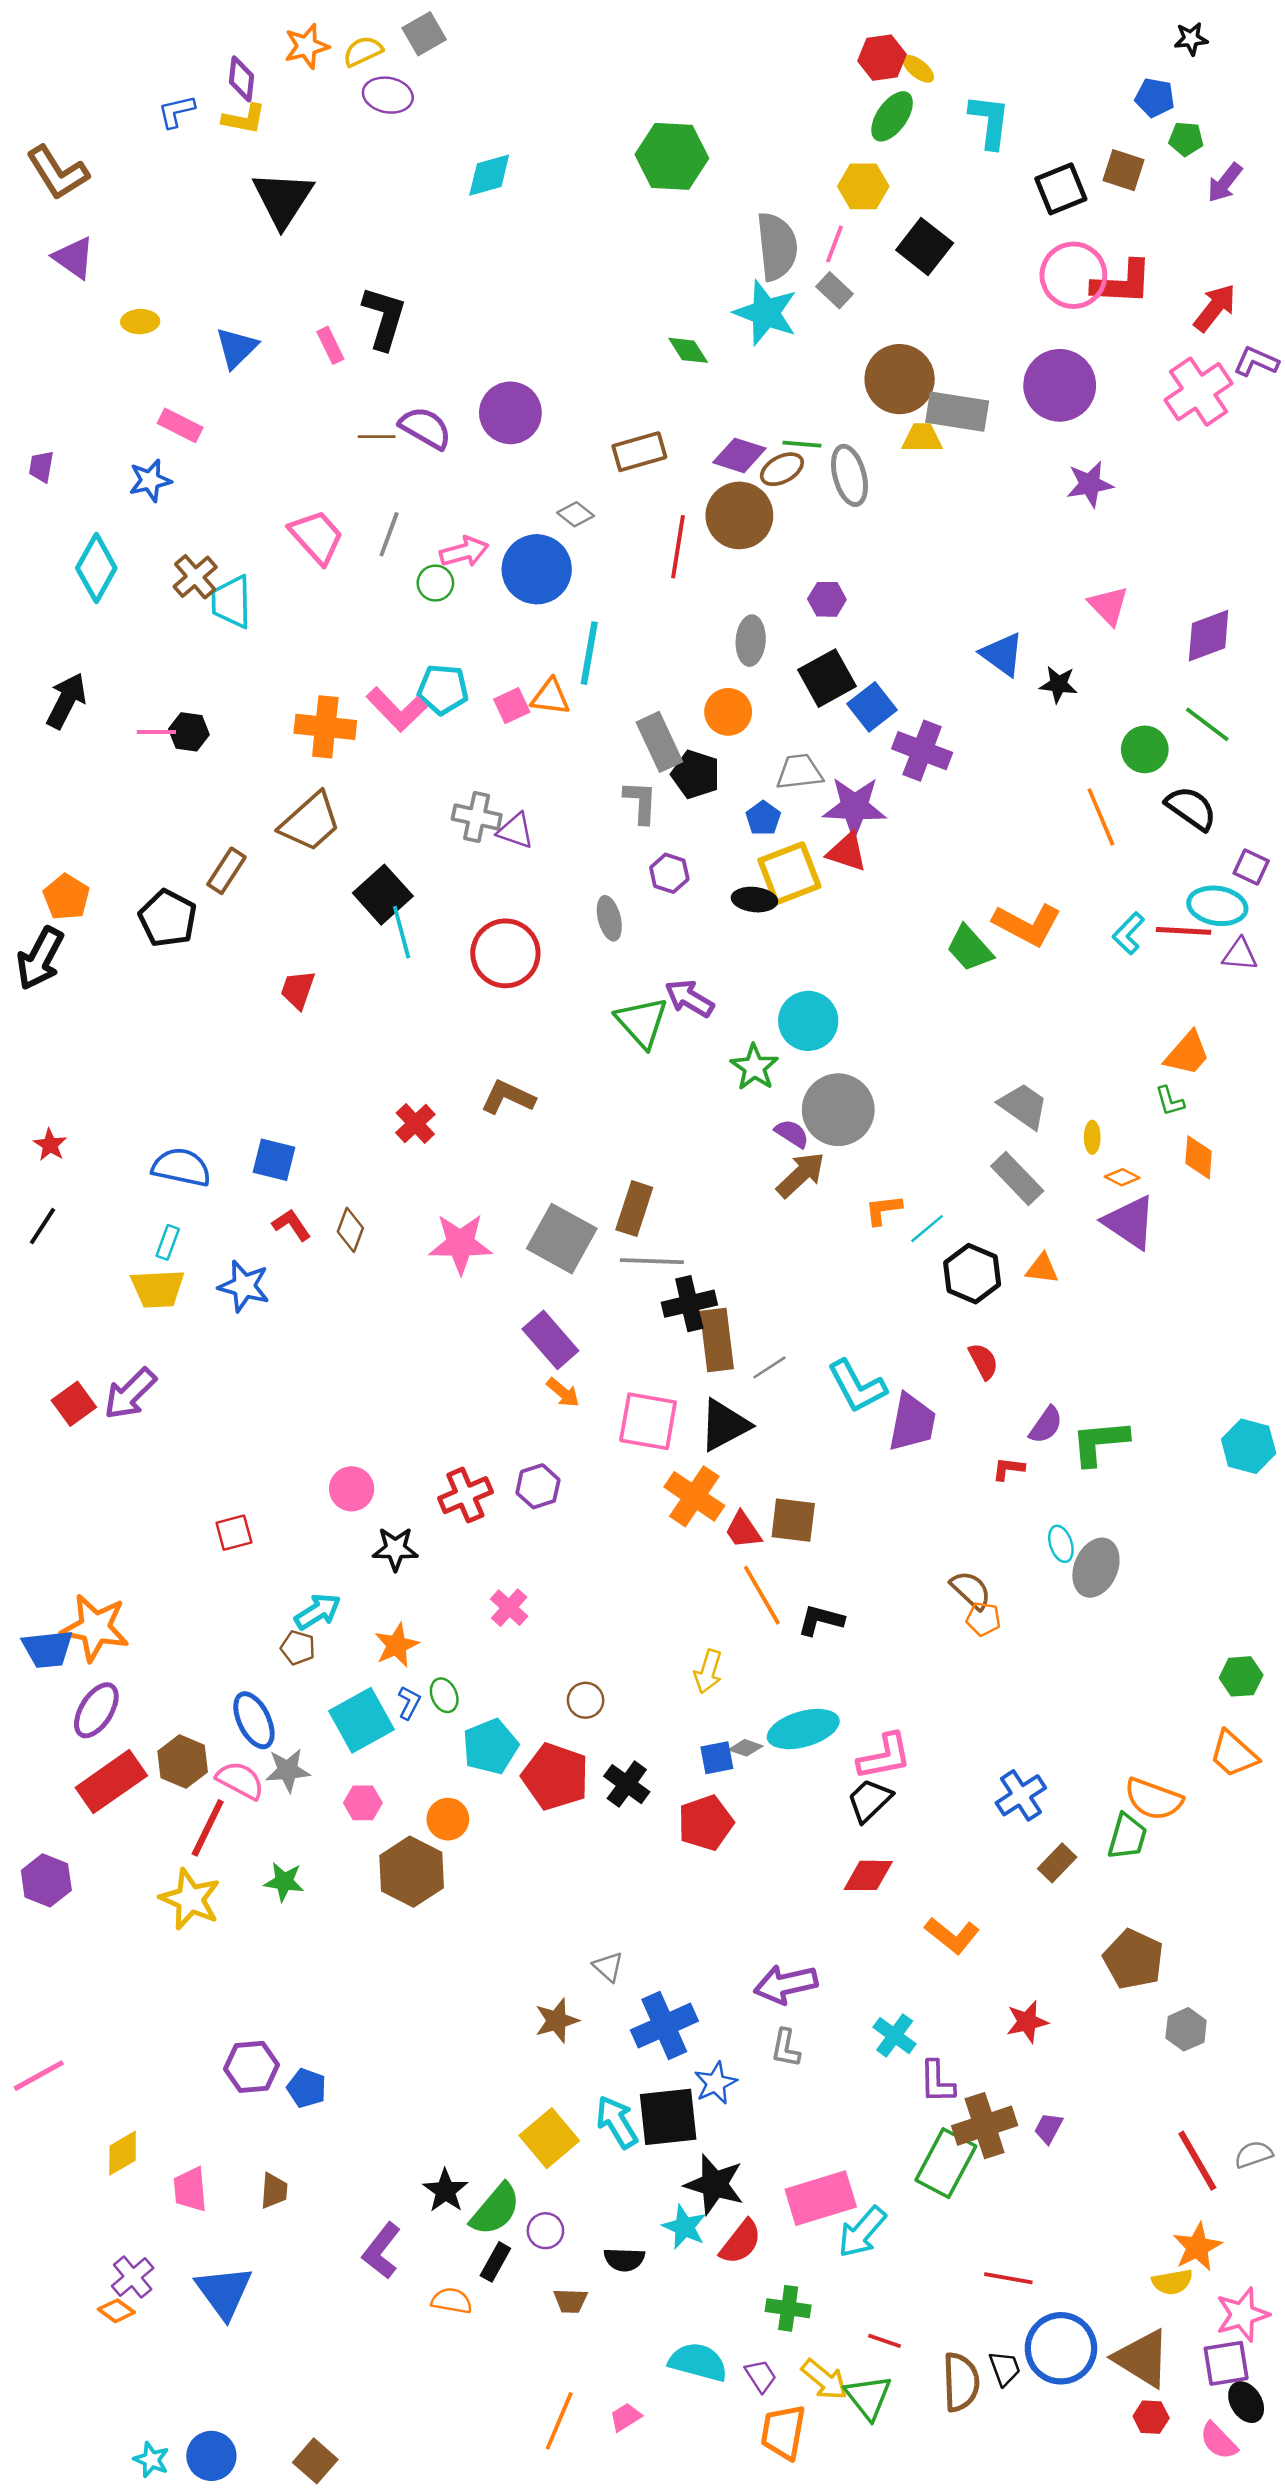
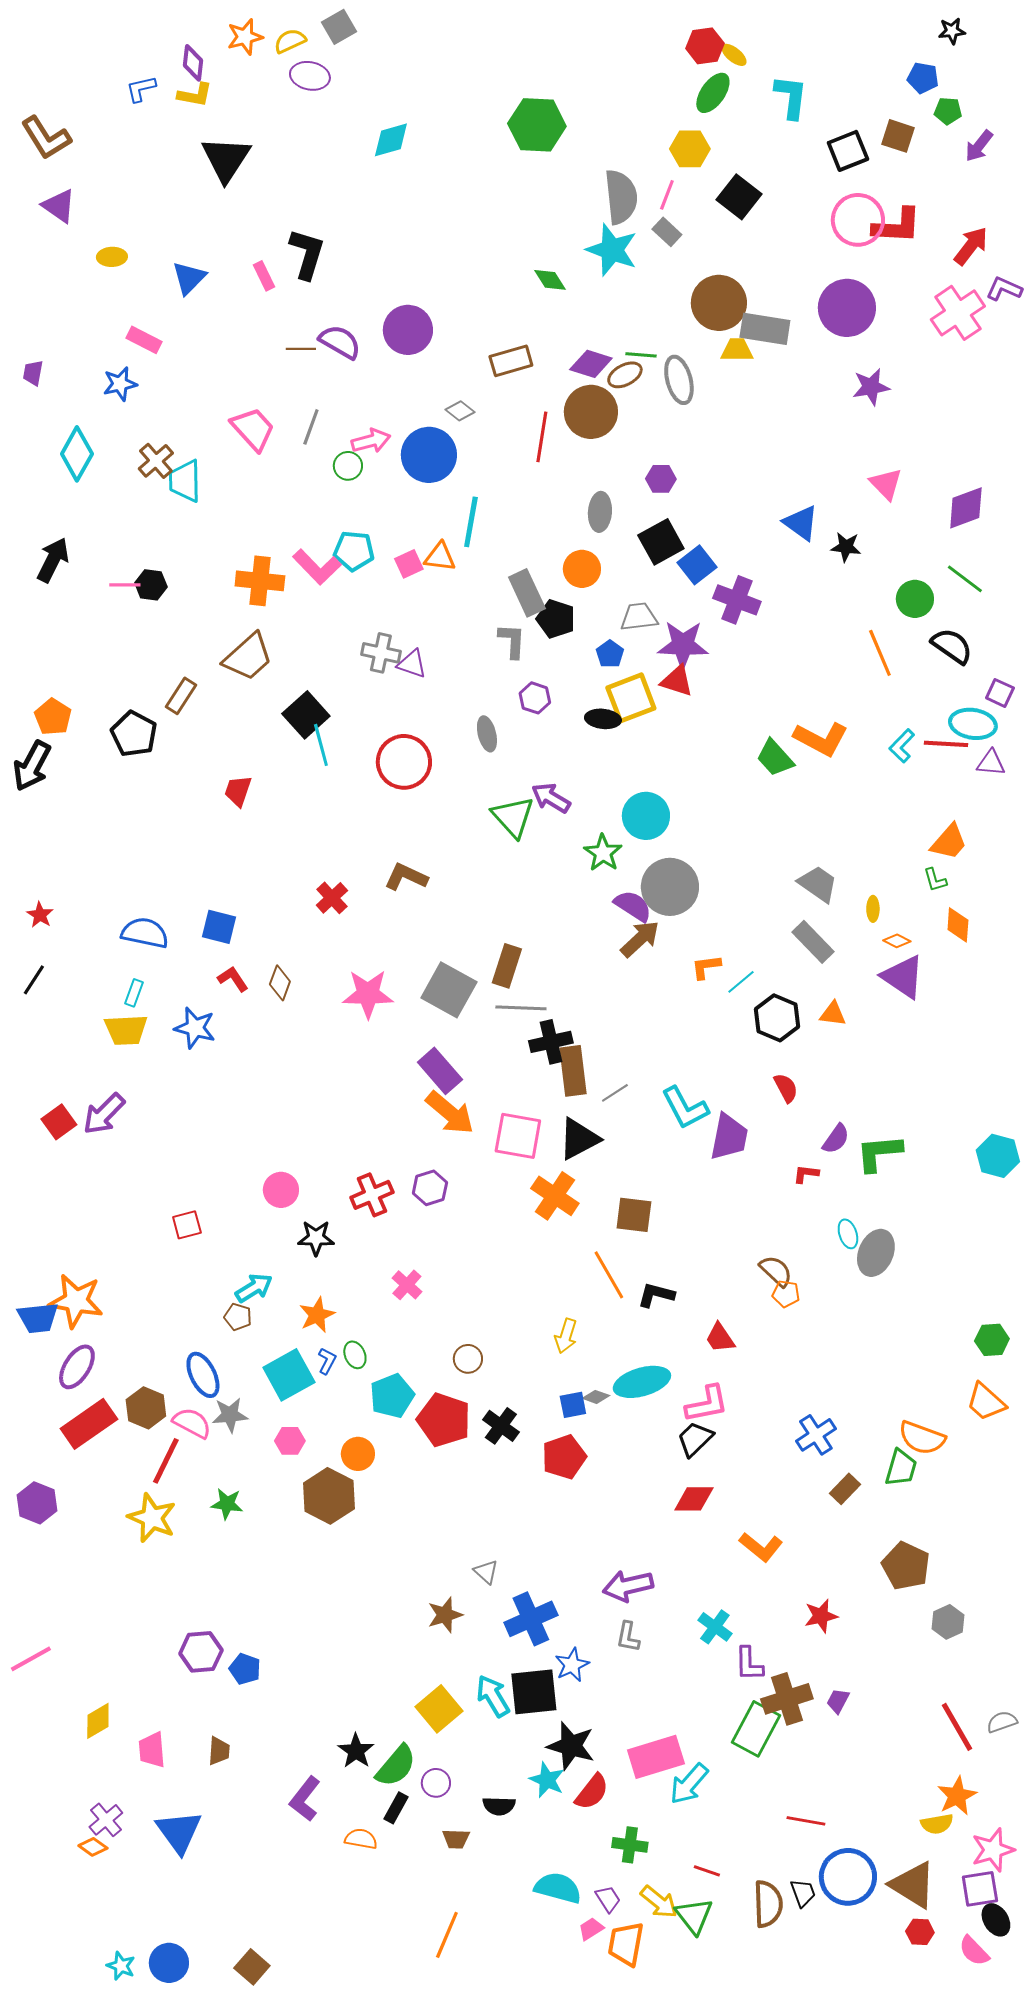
purple semicircle: (792, 1134) -> (633, 906), size x1.4
orange arrow: (563, 1392) -> (450, 1113), size x1.8
red trapezoid: (743, 1530) -> (720, 1338), moved
pink trapezoid: (626, 2417) -> (591, 1929), moved

